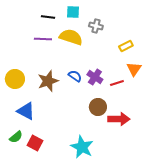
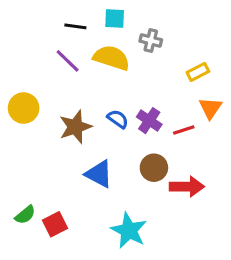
purple line: (43, 39) -> (68, 61), turned 42
yellow circle: (15, 79) -> (24, 108), moved
blue triangle: (26, 111) -> (99, 174), moved
red square: (35, 143) -> (55, 224), turned 35

